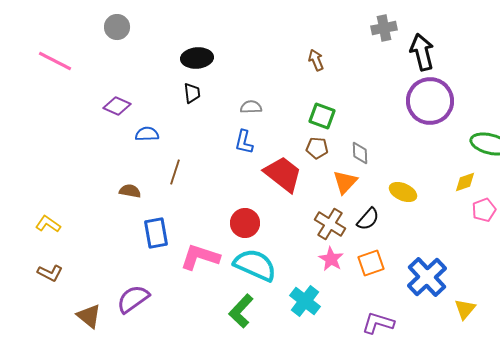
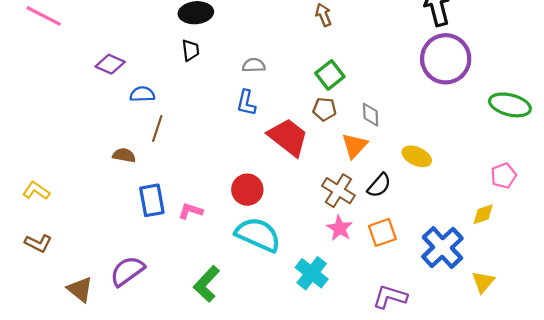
green square: (322, 116) -> (330, 75), turned 32
brown line: (175, 172) -> (157, 128), moved
yellow diamond: (465, 182) -> (483, 214), moved
pink L-shape: (200, 257) -> (191, 211), moved, size x0.6
green L-shape: (241, 311) -> (207, 284), moved

